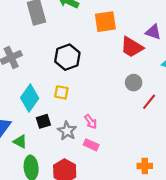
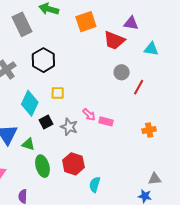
black hexagon: (67, 57) -> (43, 60), moved
pink rectangle: (91, 145) -> (106, 121), moved
orange cross: (145, 166) -> (149, 130), moved

